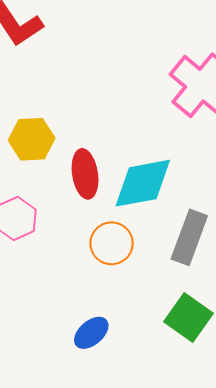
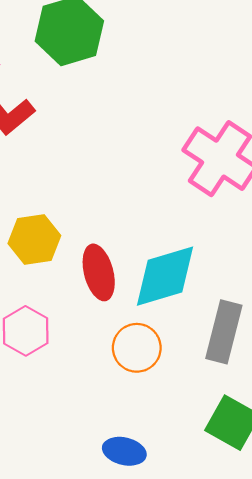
blue ellipse: (91, 333) -> (124, 451), turned 60

